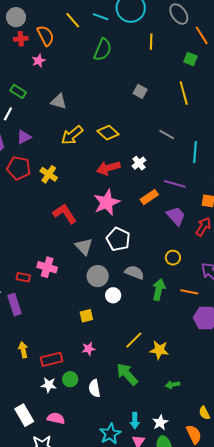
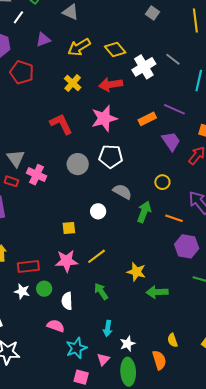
purple triangle: (24, 137) -> (43, 40), moved
white cross: (139, 163) -> (144, 67), moved, size x1.6
yellow cross: (49, 174) -> (73, 83), moved
white pentagon: (118, 239) -> (111, 156), turned -30
gray triangle: (84, 247) -> (16, 158), moved
gray circle: (98, 276) -> (78, 164), moved
yellow line: (134, 340) -> (97, 256), moved
pink star: (89, 349) -> (66, 261), size x1.6
green arrow: (127, 374) -> (101, 291), size x0.7
green arrow: (173, 385) -> (157, 292), moved, size x1.5
pink semicircle: (56, 418) -> (56, 326), moved
cyan arrow: (135, 421) -> (108, 328), moved

